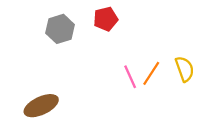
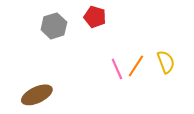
red pentagon: (106, 19) -> (95, 17), turned 30

